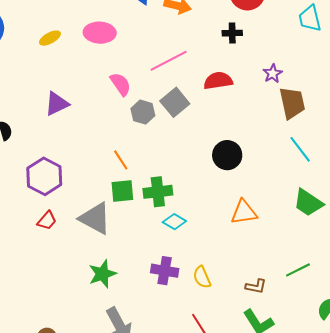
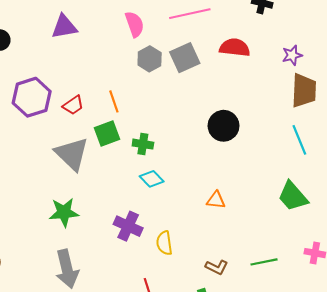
green square: (122, 191) -> (107, 134), turned -30
green cross: (158, 192) -> (143, 144), size x0.7
orange triangle: (244, 212) -> (216, 200), moved, size x0.7
red trapezoid: (47, 220) -> (73, 105), moved

